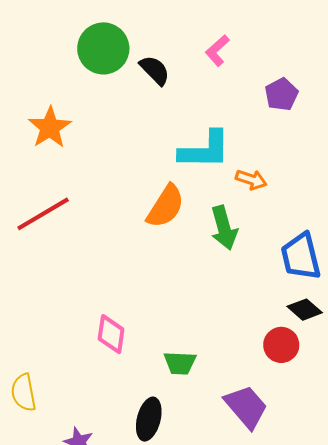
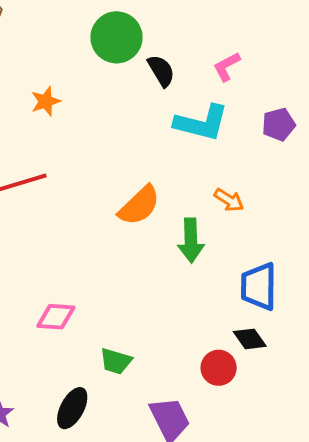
orange star: (50, 127) -> (46, 101), size x0.7
cyan L-shape: (205, 150) -> (201, 123), moved
pink diamond: (111, 334) -> (56, 317), turned 72

